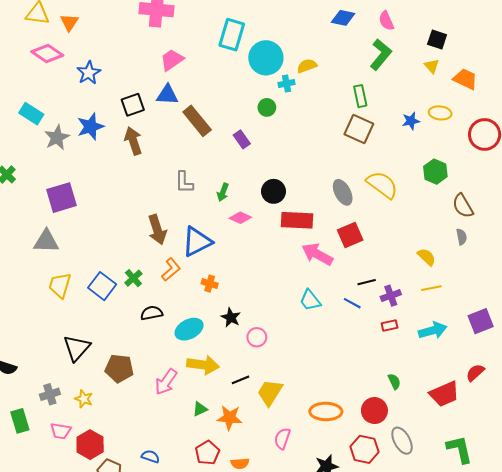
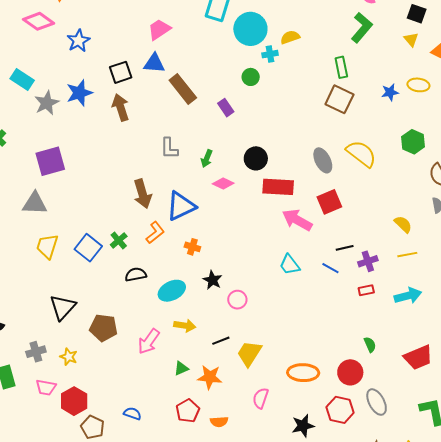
yellow arrow: (203, 365) -> (185, 326), size x0.7

